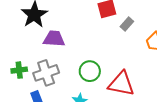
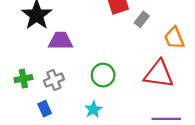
gray cross: (46, 73) -> (54, 80), size x0.7
red triangle: (121, 84) -> (159, 74), moved

